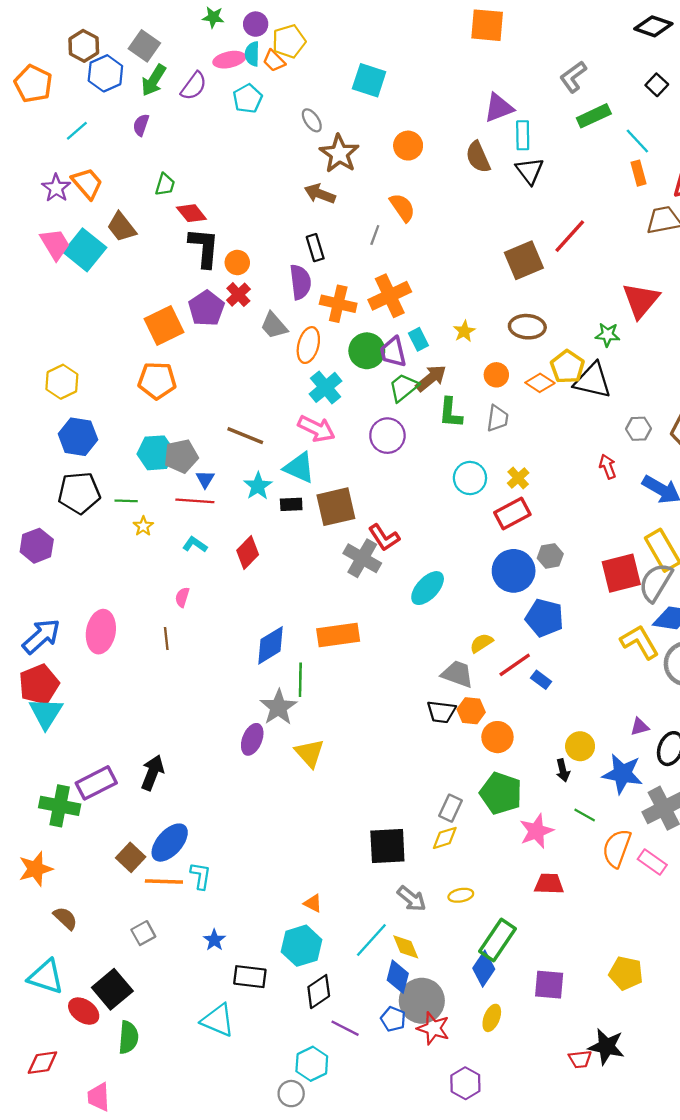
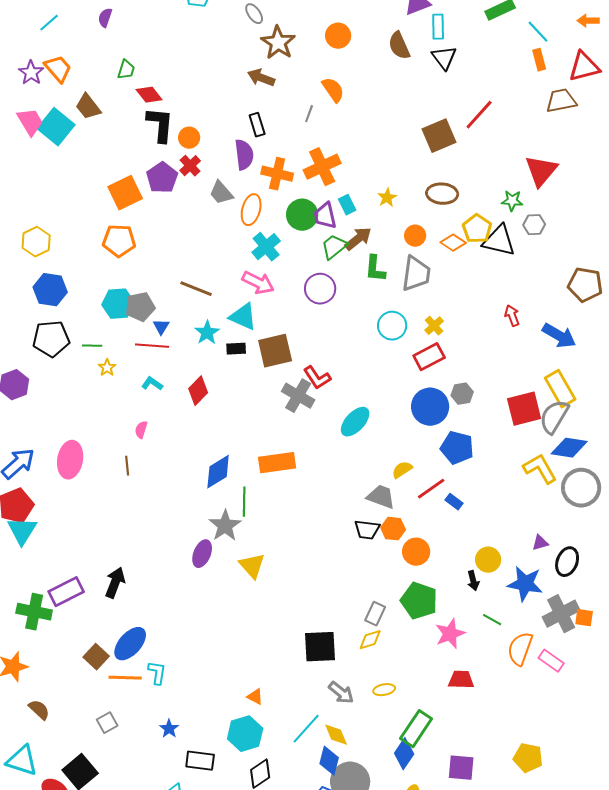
gray trapezoid: (497, 418) -> (416, 274), size x1.5
gray hexagon: (638, 429) -> (534, 225), moved

